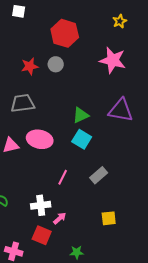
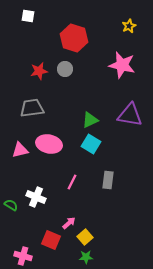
gray rectangle: (99, 175) -> (108, 180), turned -42
white cross: (41, 205) -> (36, 197), moved, turned 30
yellow square: (109, 218) -> (85, 237), moved, turned -35

